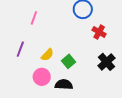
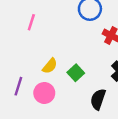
purple line: (20, 49) -> (18, 86), moved
black semicircle: (64, 85) -> (98, 99), moved, turned -72

